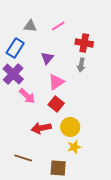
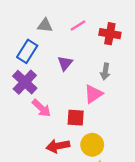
red cross: (84, 43) -> (110, 34), moved
pink triangle: (56, 82) -> (93, 94), moved
red square: (56, 104) -> (76, 118), turned -35

